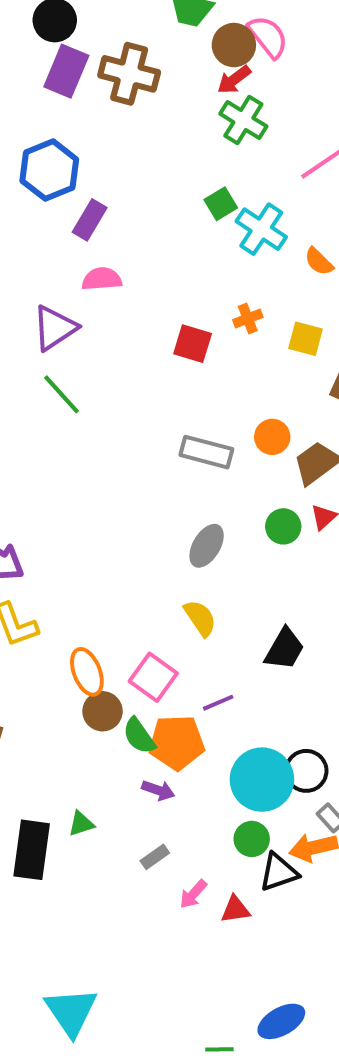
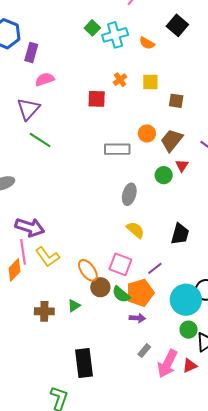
cyan cross: (261, 229) -> (115, 35), turned -35
green triangle: (81, 824) -> (74, 306), moved
pink arrow: (193, 894) -> (167, 364), size x1.8

